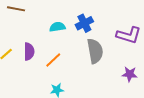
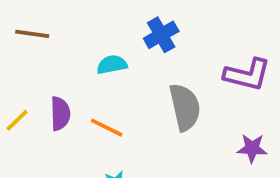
blue cross: (84, 23) -> (161, 35), moved
orange line: (53, 60) -> (107, 128), turned 72

